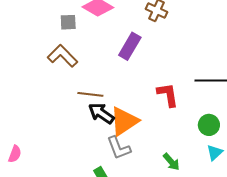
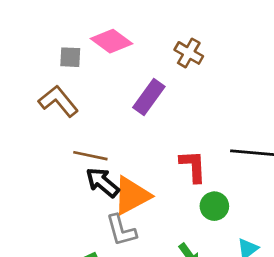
green circle: (209, 125) -> (214, 206), moved

